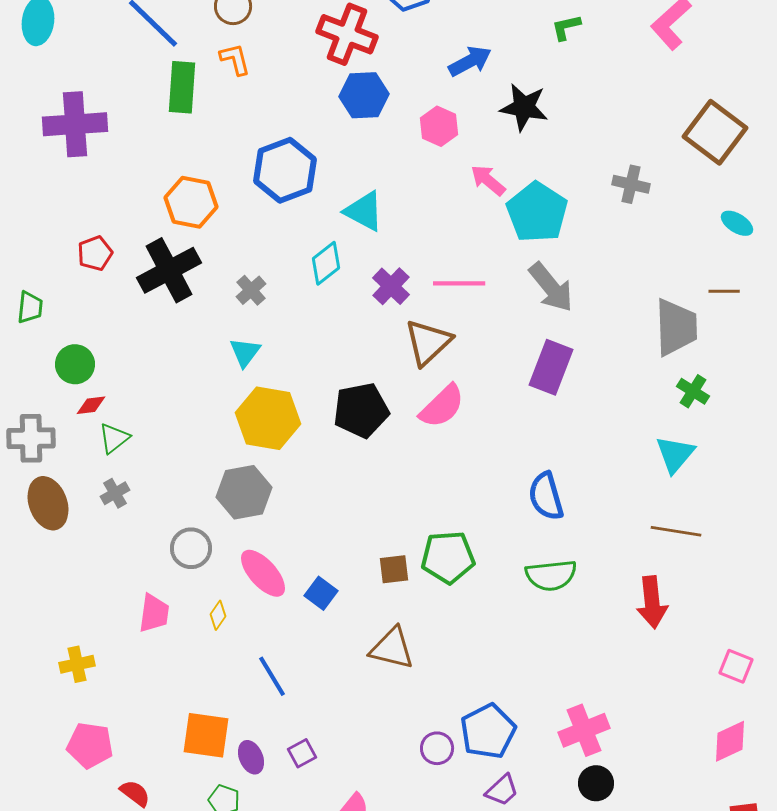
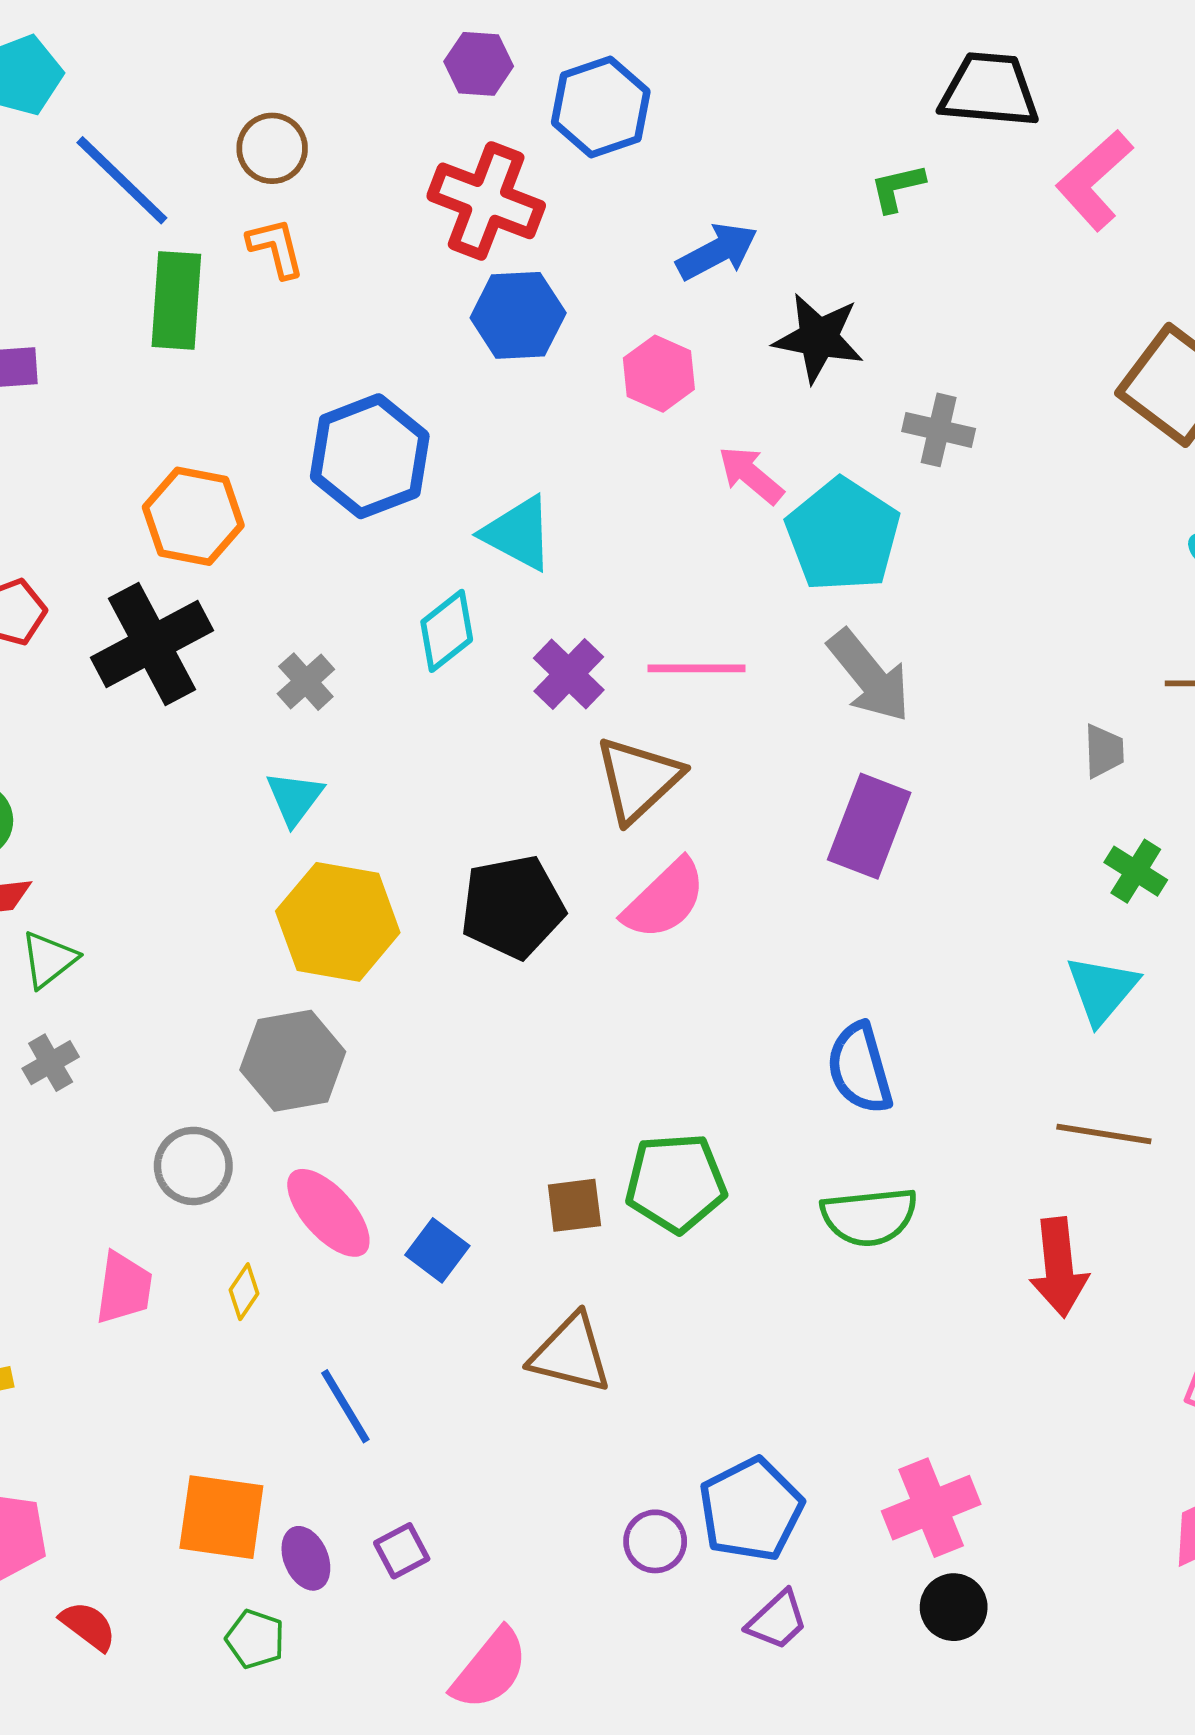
gray cross: (631, 184) -> (939, 430), moved
gray trapezoid: (676, 327) -> (1104, 751), size x0.5

